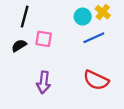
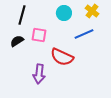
cyan circle: (83, 17) -> (64, 13), moved
red semicircle: (96, 80) -> (62, 57), moved

